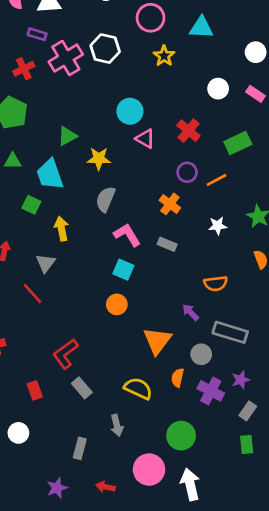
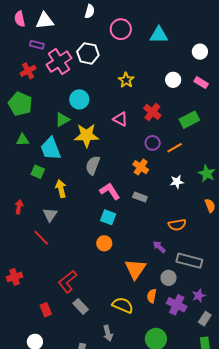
yellow star: (164, 56) -> (126, 80), moved
cyan circle: (130, 111) -> (79, 99), moved
yellow star: (99, 159) -> (87, 135), size x1.4

